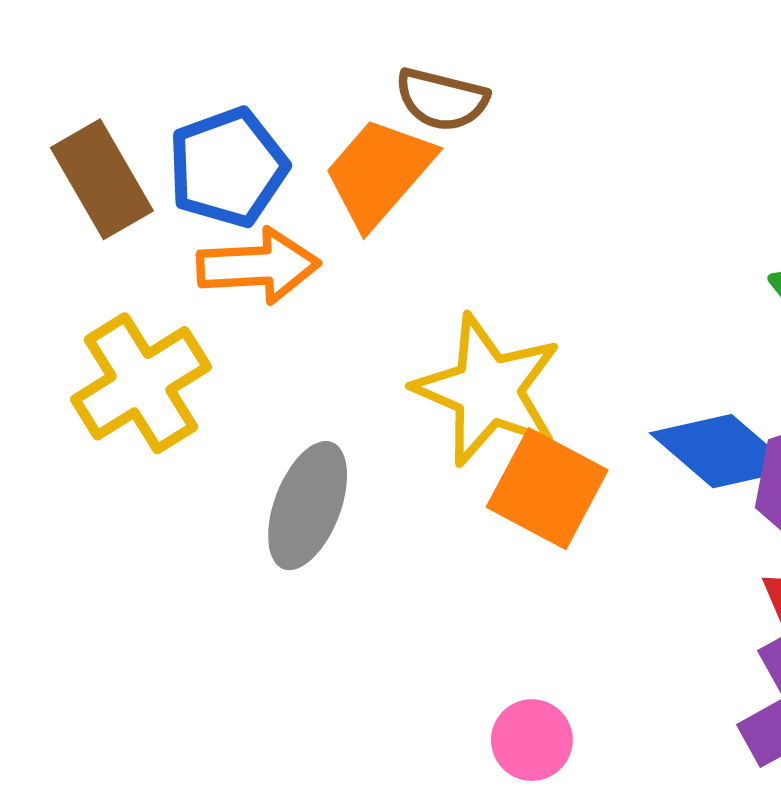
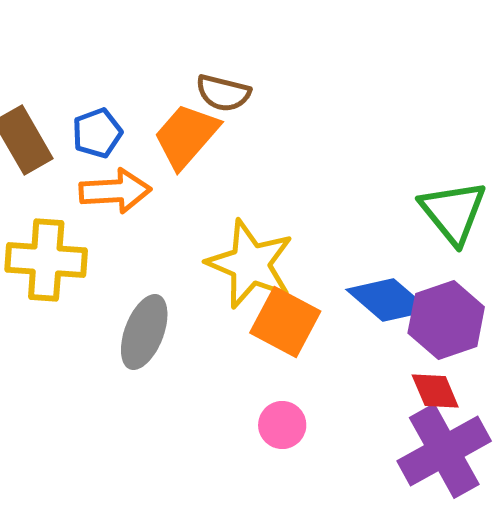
blue pentagon: (228, 167) -> (97, 133), size x0.7
yellow cross: (141, 383) -> (46, 260), turned 36
pink circle: (532, 740) -> (282, 425), moved

